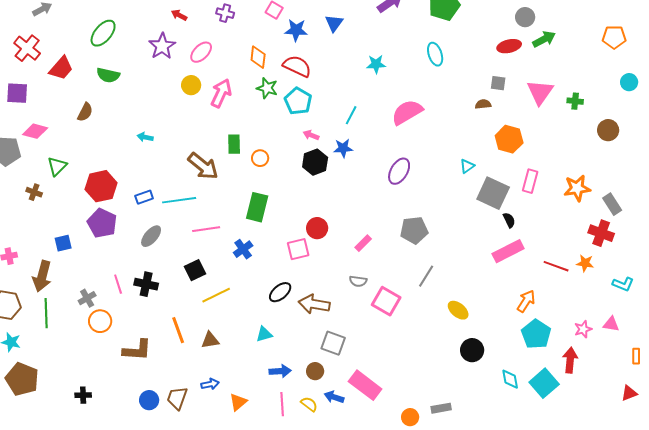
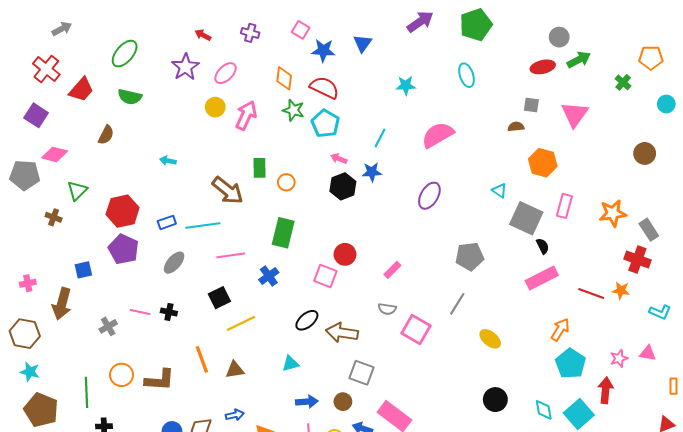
purple square: (17, 93) -> (36, 115), turned 30
green cross: (575, 101) -> (623, 82), moved, turned 35
cyan triangle: (467, 166) -> (499, 191), turned -49
gray pentagon: (414, 230) -> (470, 256), moved
pink square: (298, 249) -> (325, 276), turned 35
pink line: (118, 284) -> (140, 312), turned -60
black cross: (146, 284) -> (169, 312), size x0.7
green line: (46, 313) -> (87, 392), moved
orange circle: (100, 321) -> (122, 375), moved
black circle: (472, 350) -> (495, 400), moved

